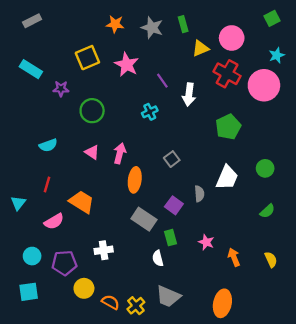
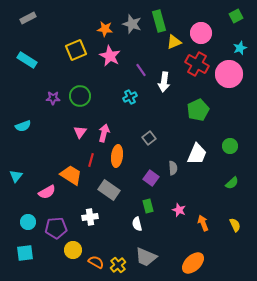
orange star: (115, 24) -> (105, 29), moved
green rectangle: (183, 24) -> (159, 21), size x1.5
purple star: (61, 89) -> (53, 98), moved
cyan semicircle: (48, 145) -> (23, 126), moved
pink triangle: (92, 152) -> (80, 132), turned 32
red line: (47, 184) -> (91, 160), moved
gray rectangle: (144, 219) -> (109, 190), moved
orange ellipse: (222, 303) -> (193, 263), turned 35

